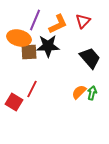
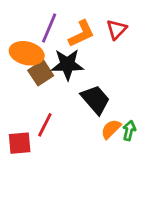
brown square: (29, 52) -> (41, 73), turned -30
black trapezoid: (90, 58) -> (95, 100), moved
red square: (14, 102) -> (20, 143), turned -36

